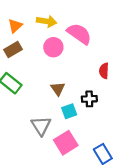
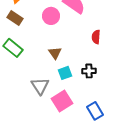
brown rectangle: (13, 49) -> (15, 18), turned 63
black cross: (89, 99) -> (89, 71), moved

